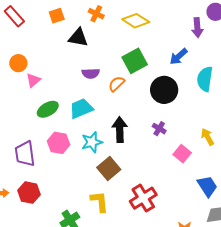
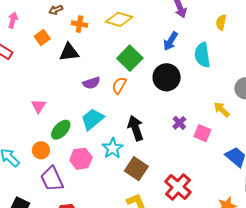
orange circle: (18, 63) -> (41, 150), moved
purple cross: (159, 129) -> (179, 123), moved, turned 32

